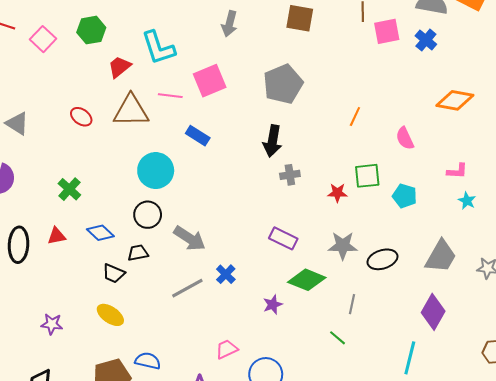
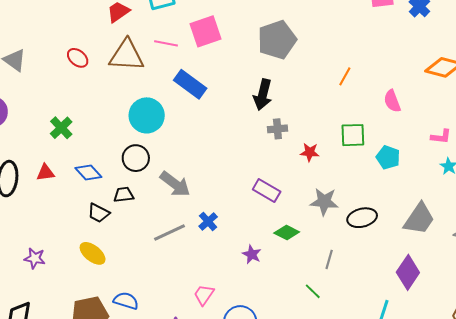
blue rectangle: (198, 136) -> (190, 84), size x1.4
red star: (337, 193) -> (310, 152), moved
green diamond: (307, 280) -> (287, 233), size x0.7
purple star: (273, 305) -> (252, 254), turned -30
pink trapezoid: (227, 349) -> (204, 295), turned -35

